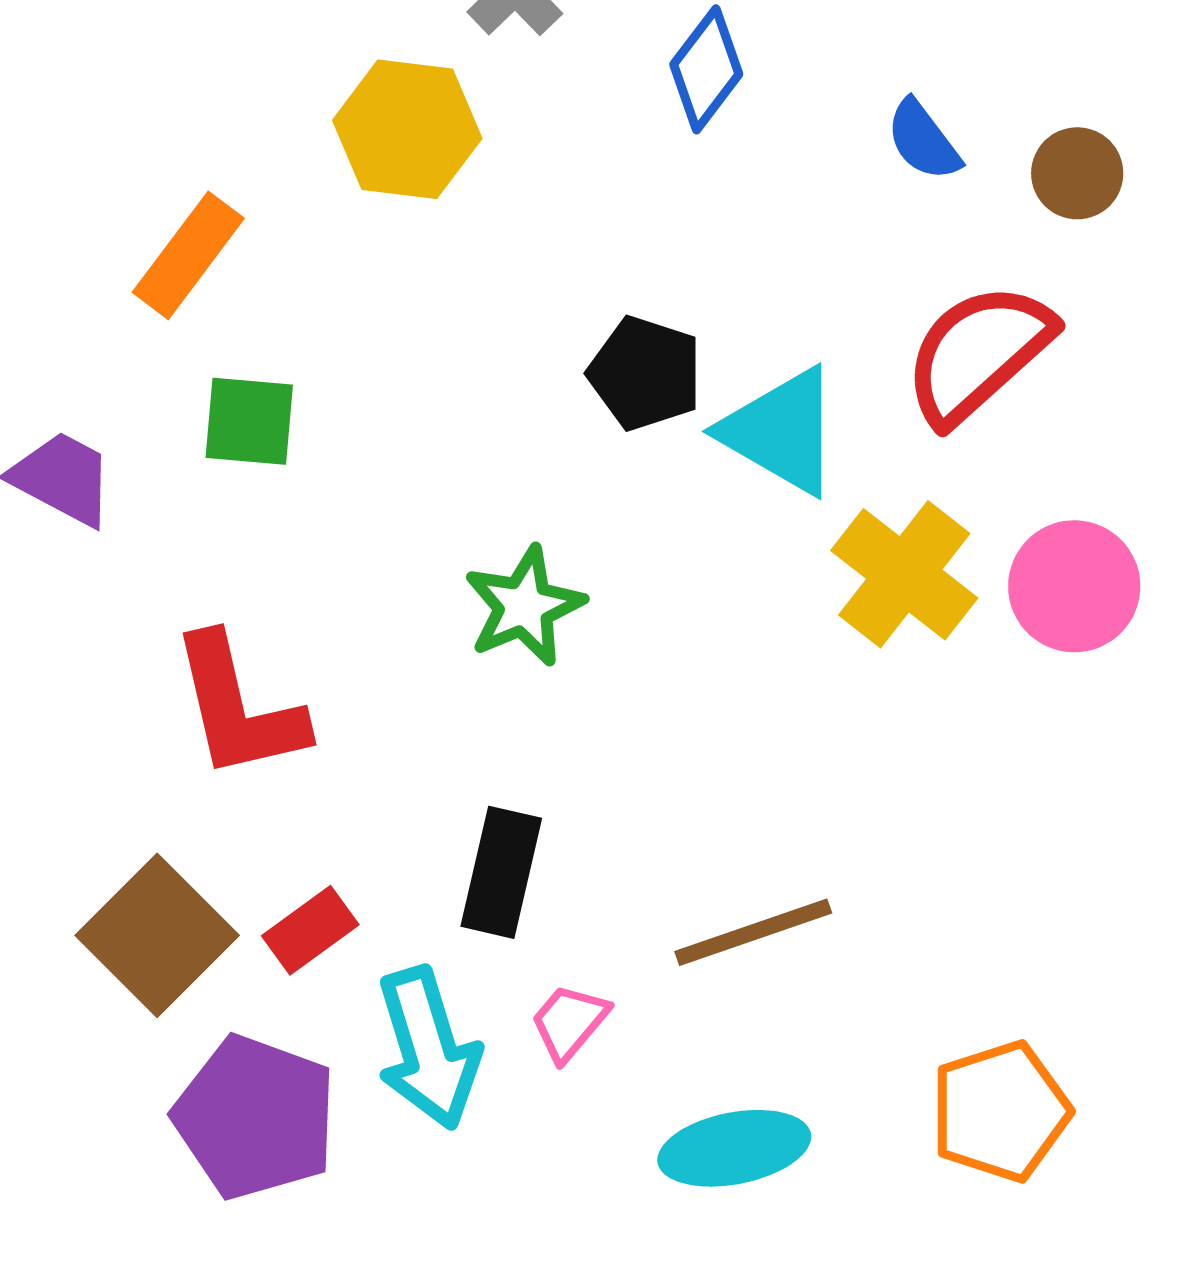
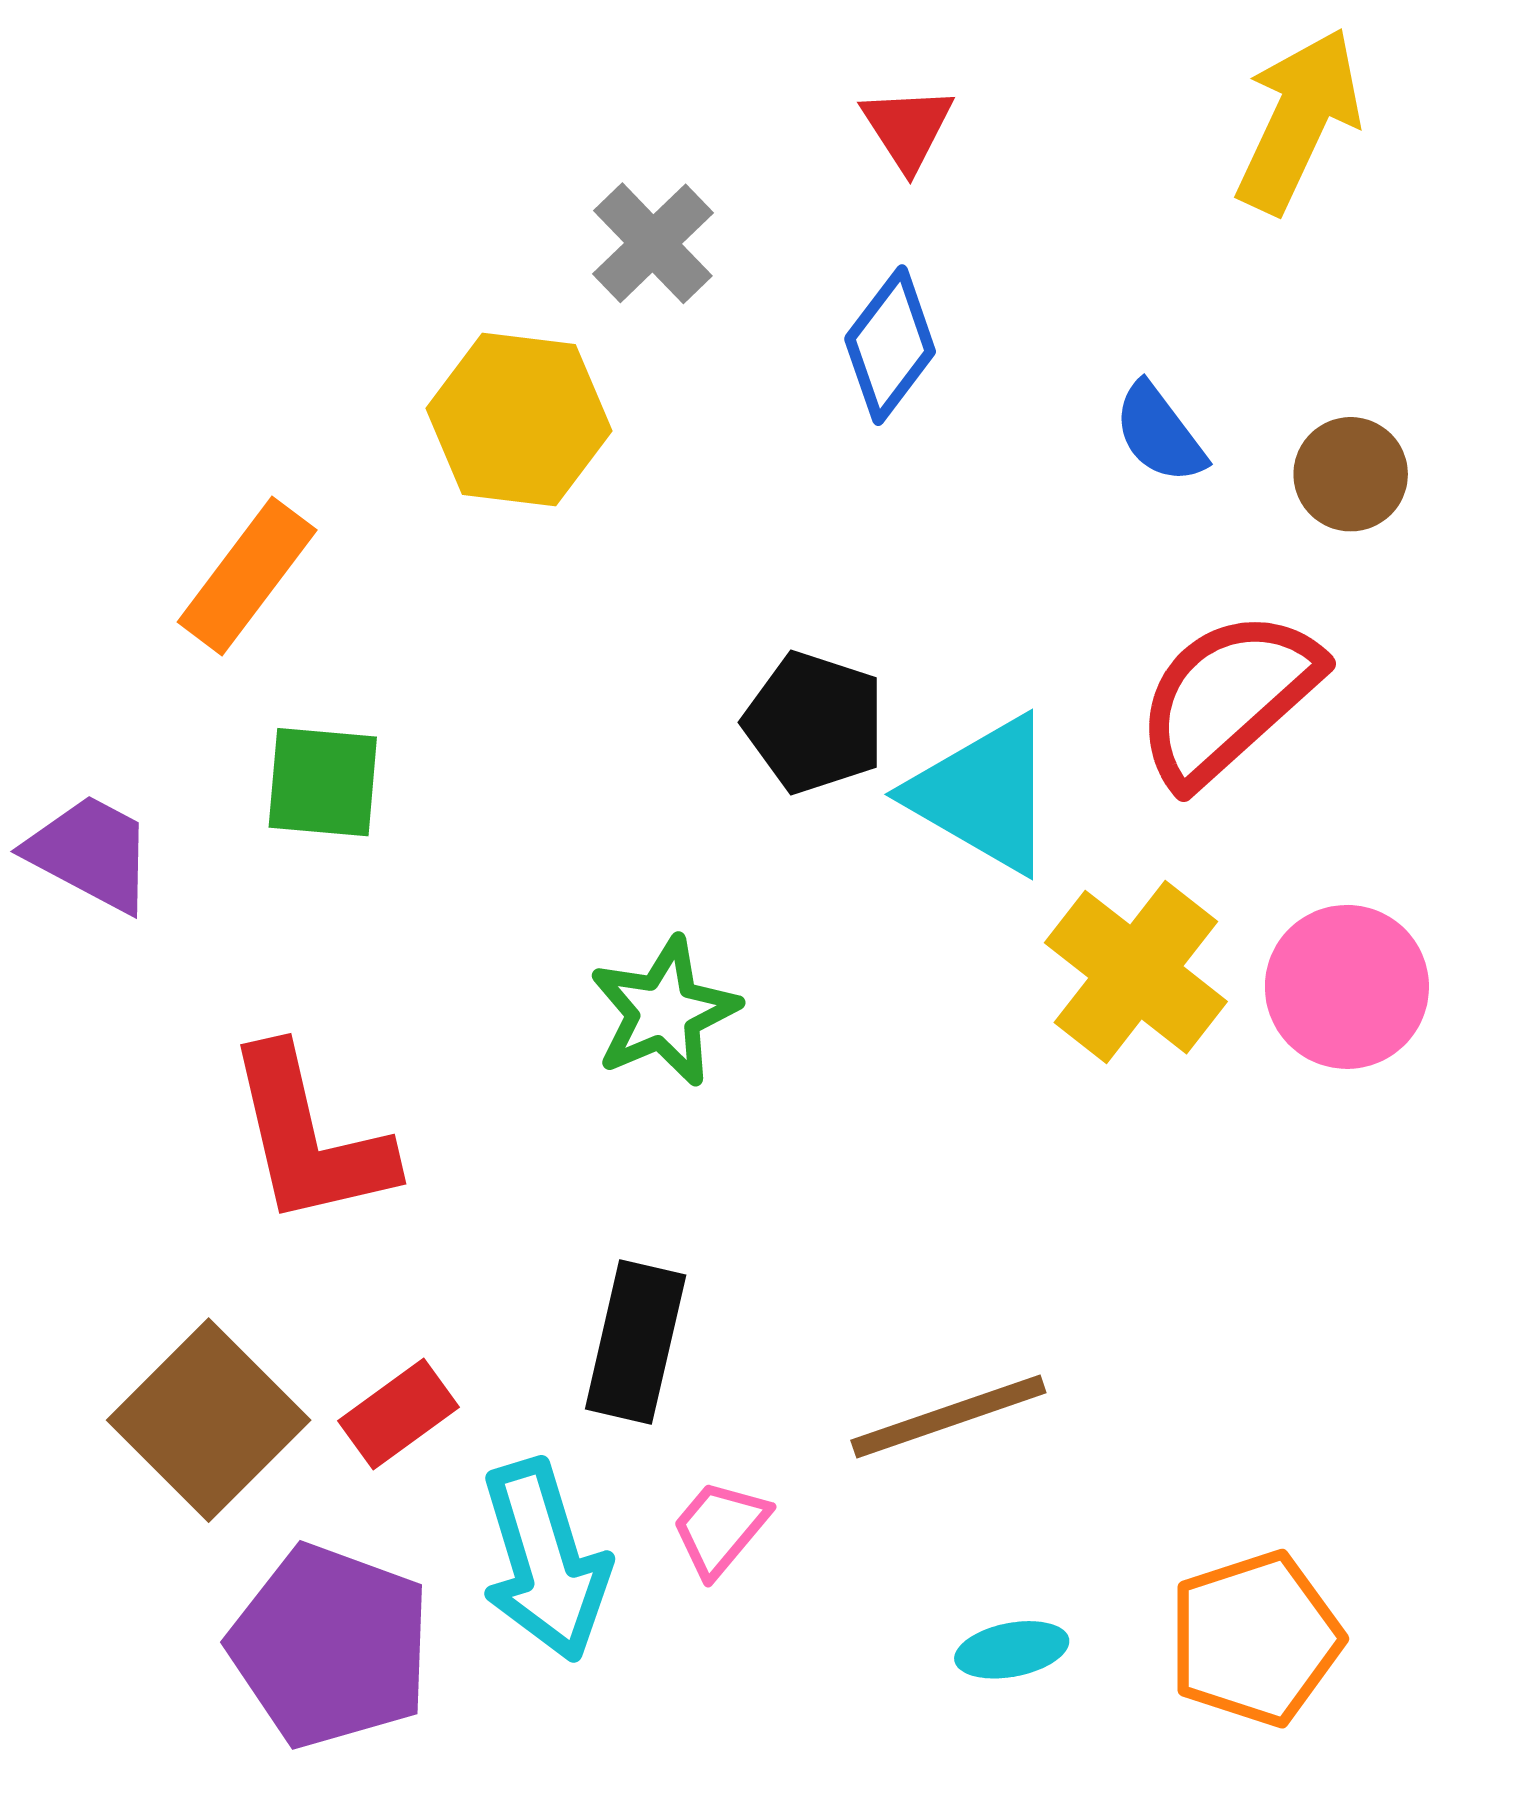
cyan ellipse: (734, 1148) -> (1012, 1650), moved, size x0.6

